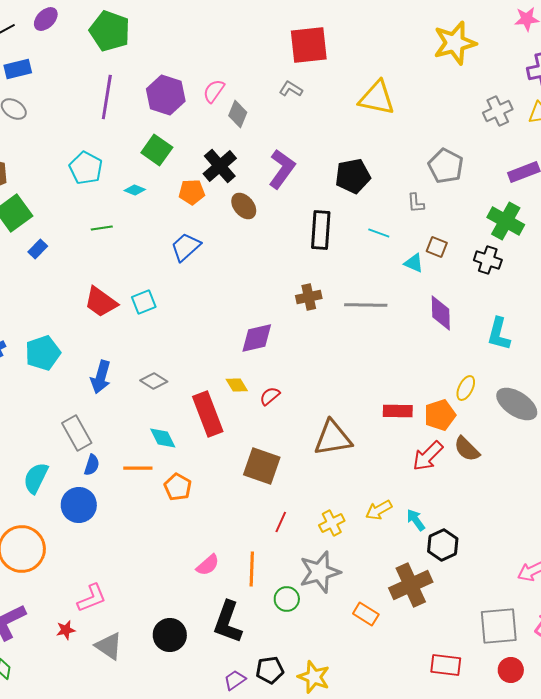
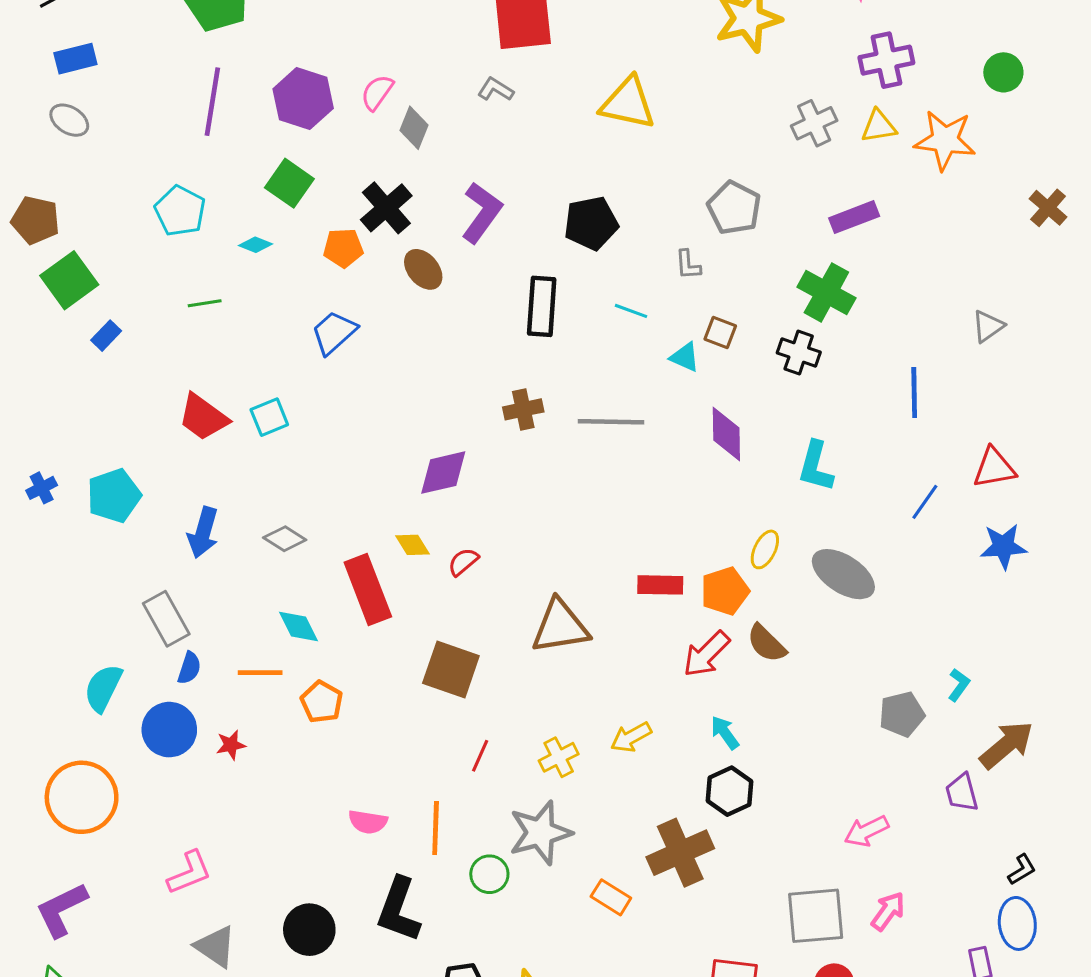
cyan arrow: (416, 520) -> (725, 733), moved
pink semicircle: (208, 565) -> (368, 822), turned 50
red star: (66, 630) -> (231, 745), moved

